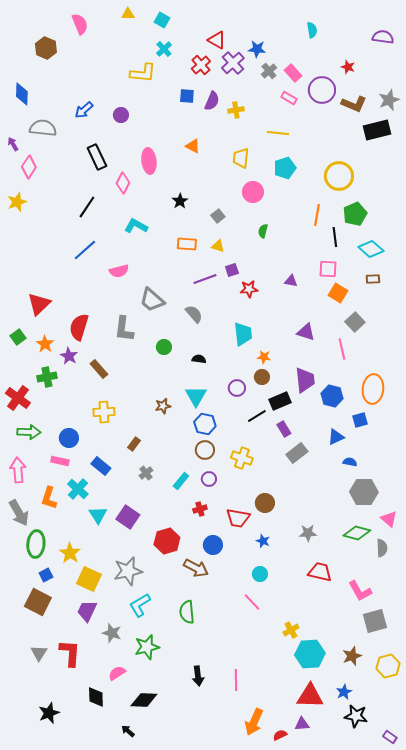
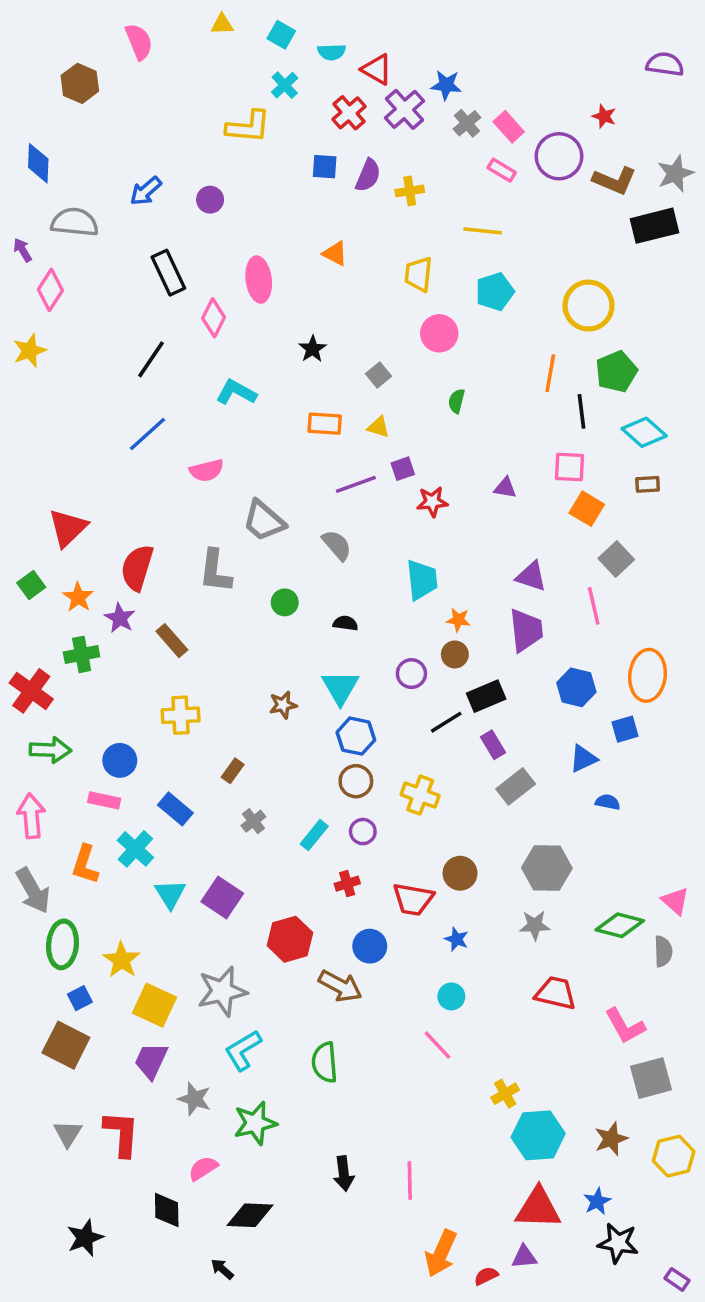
cyan semicircle: (312, 30) -> (332, 52), moved, turned 98
purple trapezoid: (305, 380) -> (526, 630), moved
gray hexagon: (364, 492) -> (547, 868), moved

